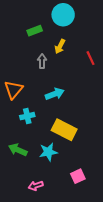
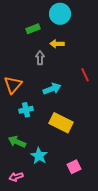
yellow arrow: (60, 46) -> (57, 44), turned 64
red line: (91, 58) -> (85, 75), moved
cyan star: (48, 152) -> (39, 156), moved, turned -30
pink arrow: (36, 186) -> (16, 177), moved

